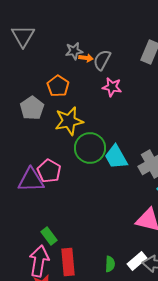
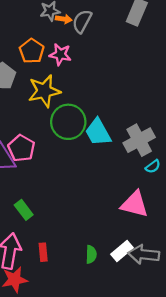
pink star: (112, 87) -> (60, 54), moved
green rectangle: (49, 236) -> (24, 210), moved
red rectangle: (68, 262) -> (43, 252), size x0.6

